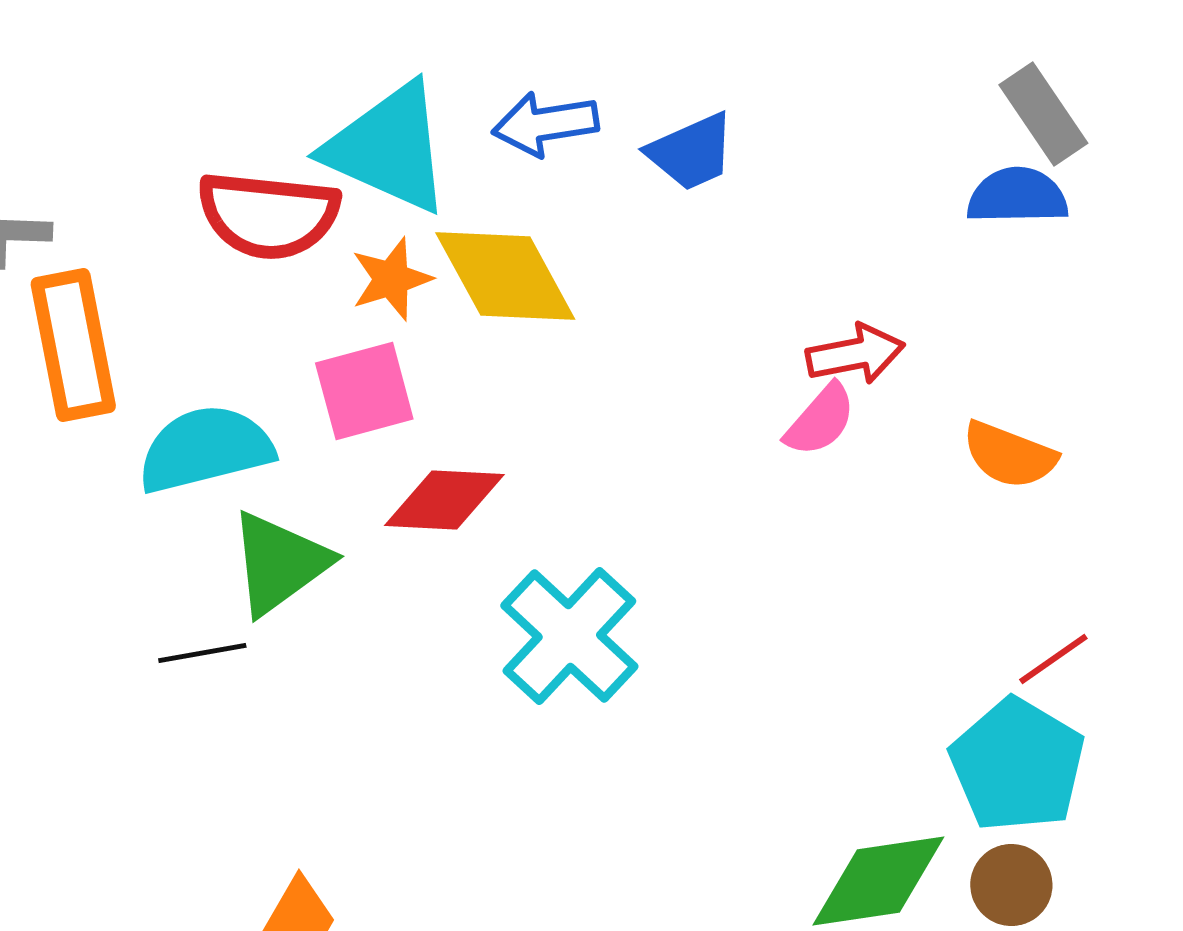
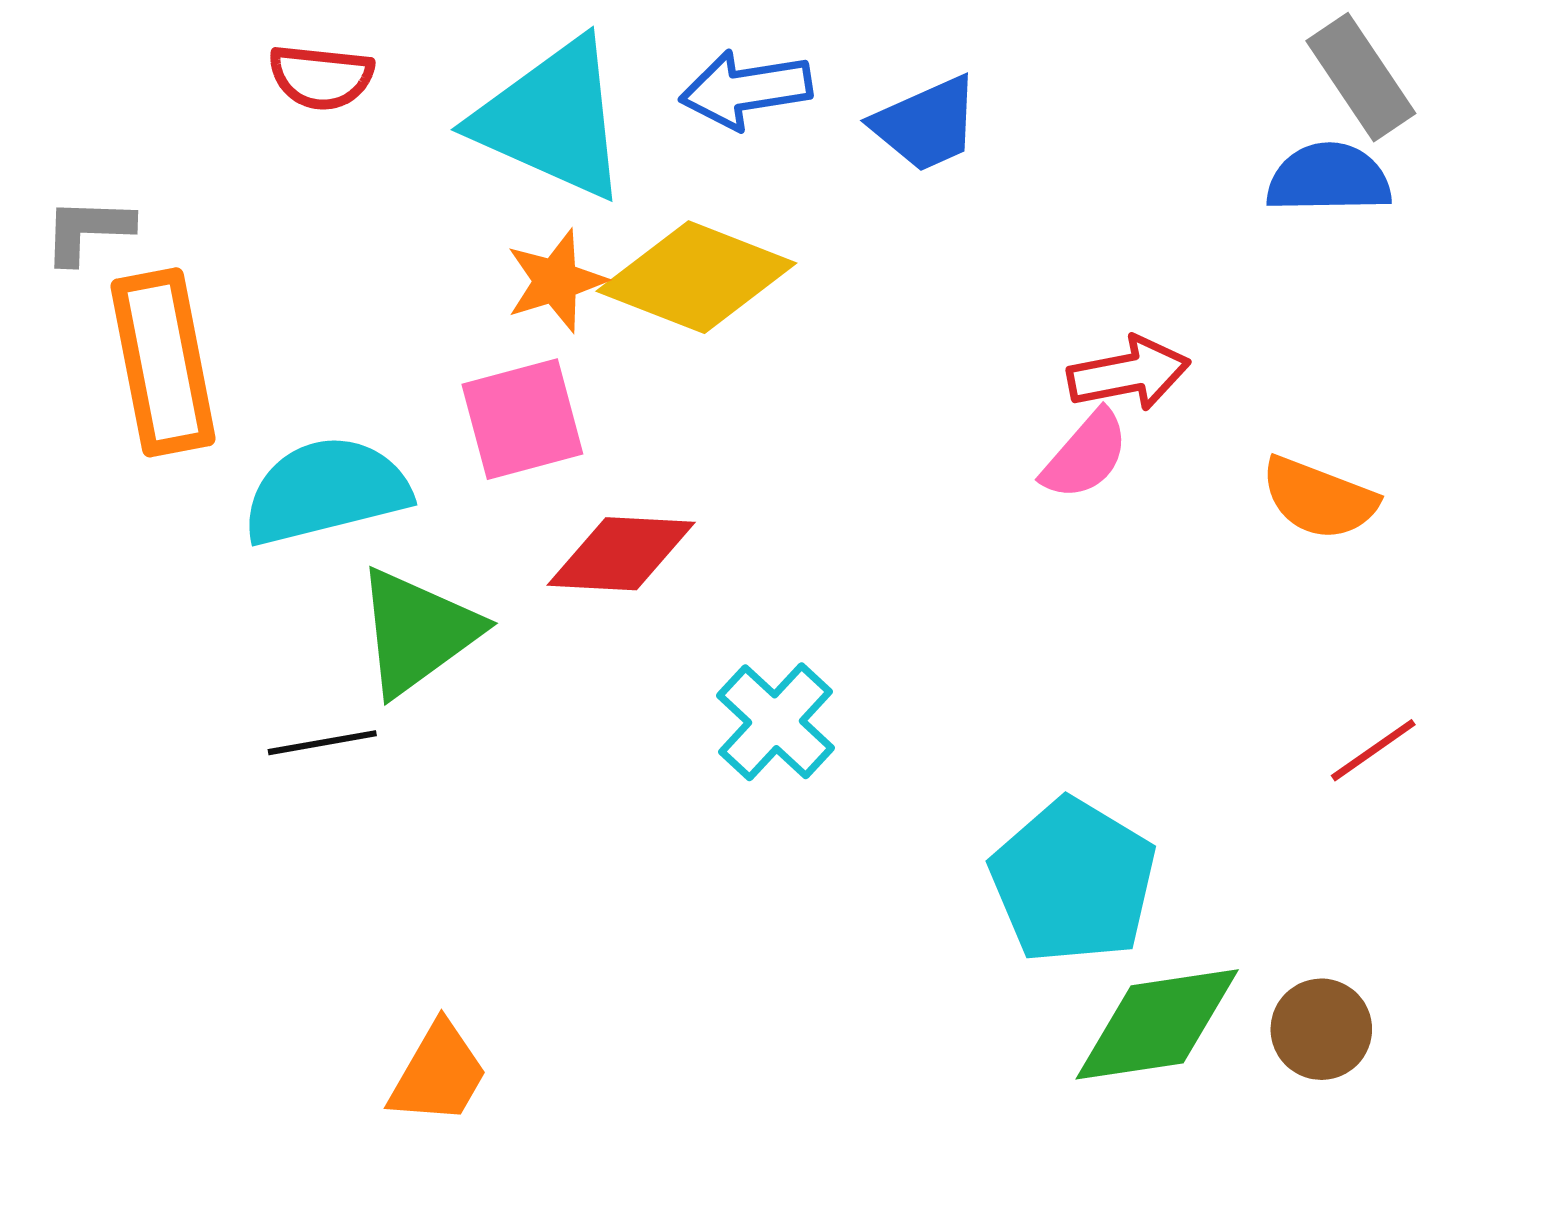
red semicircle: (268, 215) -> (321, 77), moved, size x0.6
yellow diamond: (505, 276) -> (696, 277), turned -40
cyan cross: (569, 636) -> (776, 722), size x0.7
cyan pentagon: (1017, 765) -> (1073, 881), moved

